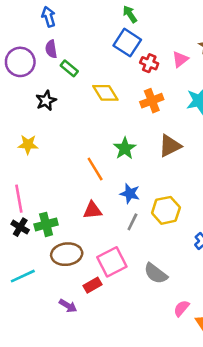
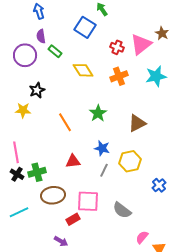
blue square: (127, 43) -> (85, 27), moved
pink triangle: (180, 59) -> (141, 44), size x1.6
purple circle: (20, 62) -> (25, 55), moved
black star: (46, 101) -> (37, 90), moved
brown triangle: (170, 146) -> (137, 123), moved
orange line: (95, 169) -> (65, 122), moved
pink square: (112, 262) -> (88, 201), turned 30
purple arrow: (68, 306) -> (61, 241), moved

